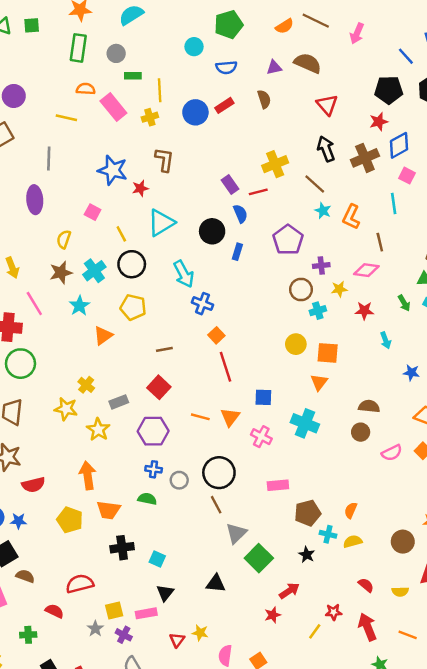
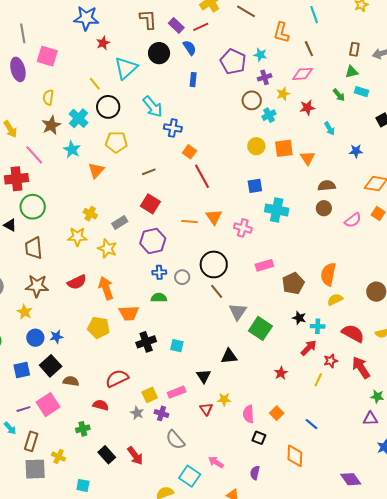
brown L-shape: (164, 160) -> (148, 19), moved
blue star: (113, 170) -> (86, 18), moved
cyan star: (323, 211) -> (260, 55), moved
pink square: (93, 212) -> (47, 56), moved, size x1.5
black circle: (212, 231) -> (159, 53), moved
orange triangle: (319, 382) -> (308, 158), moved
blue square: (263, 397) -> (255, 186), moved
red semicircle: (33, 485) -> (77, 282), moved
orange semicircle: (351, 510) -> (328, 274), size x1.6
cyan cross: (328, 534) -> (318, 326), moved
red semicircle: (366, 585) -> (353, 333), size x1.6
red arrow: (289, 591) -> (309, 348), moved
black triangle: (165, 593) -> (204, 376), moved

